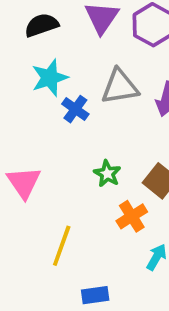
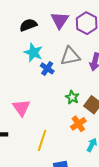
cyan star: (50, 78) -> (33, 52), turned -30
green star: (107, 174) -> (72, 97), moved

